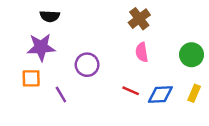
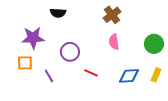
black semicircle: (50, 16) -> (58, 13), moved
red line: (131, 91) -> (91, 73), moved

